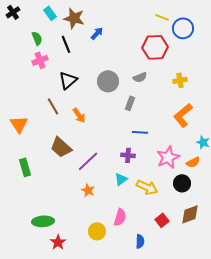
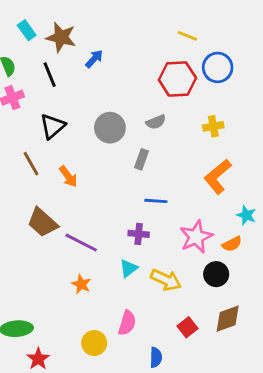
blue circle: (183, 28) -> (218, 67), moved
purple line: (88, 161) -> (81, 243), turned 70

